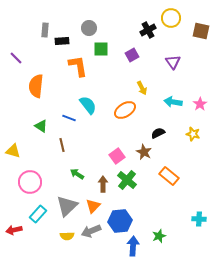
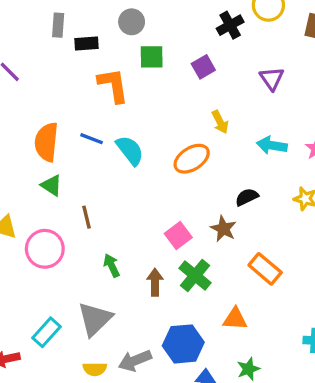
orange semicircle: (36, 86) -> (46, 142), moved
blue line: (69, 118) -> (92, 139), moved
green arrow: (77, 174) -> (112, 265), turned 32
pink circle: (30, 182) -> (45, 249), moved
orange triangle: (93, 206) -> (235, 319), moved, turned 49

